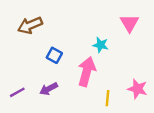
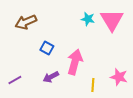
pink triangle: (129, 23) -> (112, 20), size x1.4
cyan star: (101, 45) -> (88, 19), moved
purple arrow: (49, 89) -> (51, 77), moved

